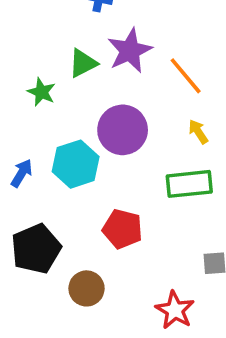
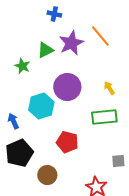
orange line: (186, 76) -> (100, 36), moved
blue arrow: (22, 173) -> (13, 121), moved, turned -56

